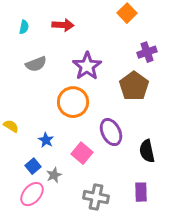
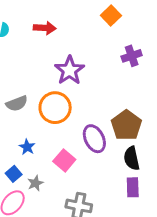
gray semicircle: (36, 64) -> (17, 103), moved
brown pentagon: (134, 86) -> (126, 125), moved
purple rectangle: (141, 192) -> (133, 187), moved

